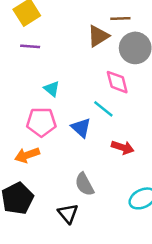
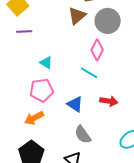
pink diamond: (117, 82) -> (97, 50), turned 50
blue triangle: (81, 128) -> (75, 104), moved

